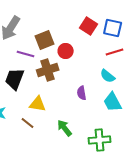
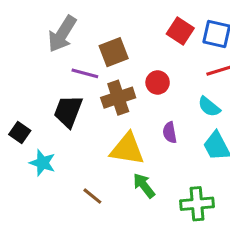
red circle: (66, 51) -> (158, 82), moved
yellow triangle: (38, 104) -> (127, 149), moved, size x1.4
brown line: (28, 123) -> (92, 196), moved

